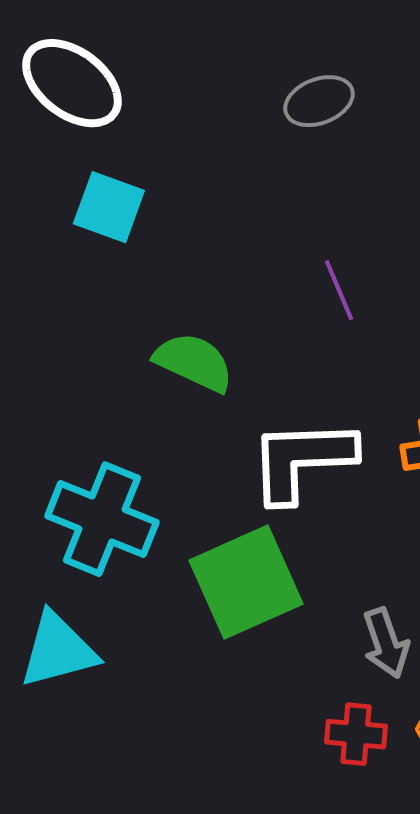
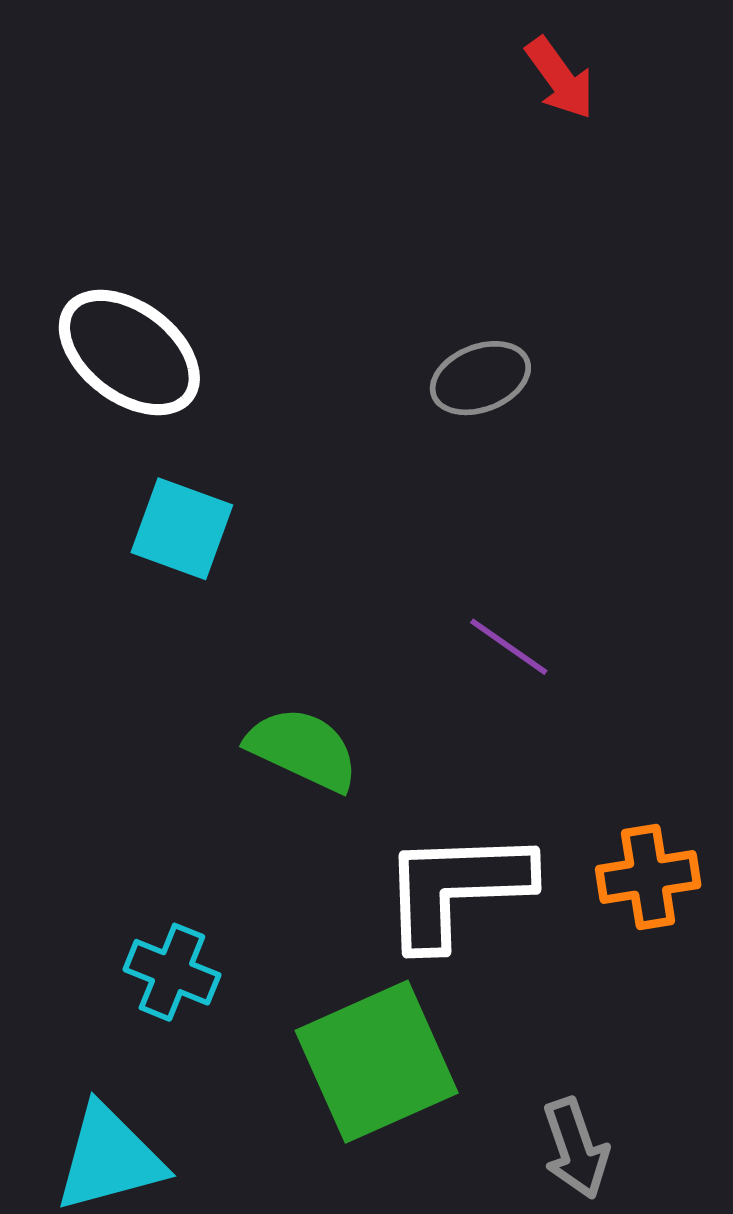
purple line: (339, 290) -> (509, 647), turned -32
cyan cross: (102, 519) -> (172, 972), size x0.6

